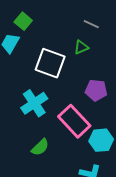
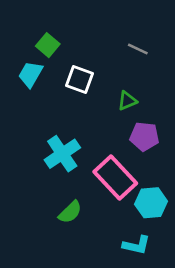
green triangle: (81, 47) -> (127, 101), moved
white square: (50, 63) -> (80, 80), moved, size x0.7

